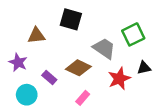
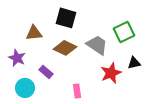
brown diamond: (78, 68) -> (65, 48), moved
pink rectangle: (83, 98) -> (77, 91), turned -48

